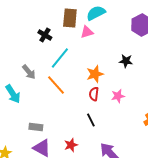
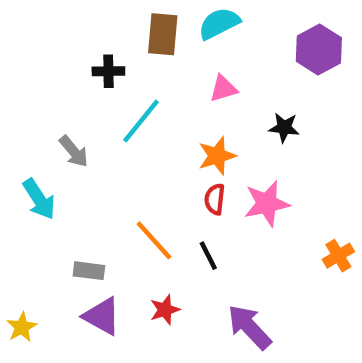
pink triangle: (87, 32) -> (223, 89), moved
black cross: (45, 35) -> (108, 71), turned -32
orange line: (56, 85) -> (154, 240), moved
pink star: (118, 96) -> (267, 203), size x1.5

